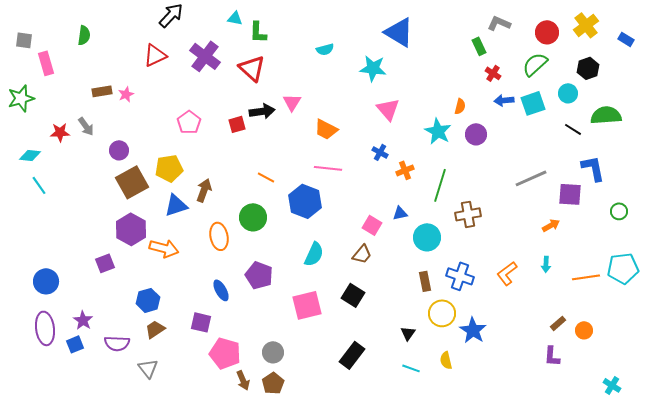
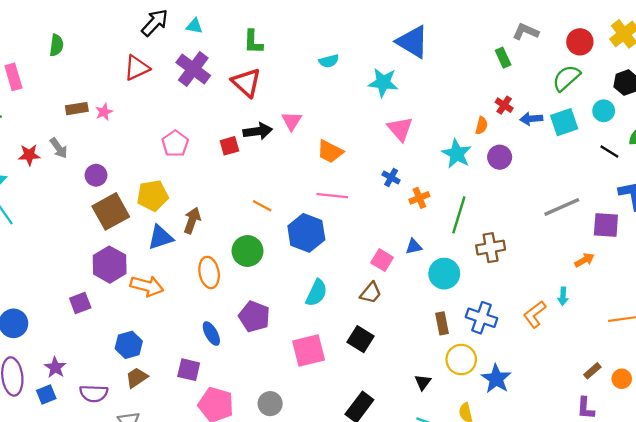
cyan triangle: (235, 18) -> (194, 26), moved
red cross: (493, 73) -> (504, 105), moved
cyan arrow: (546, 264) -> (563, 296), moved

